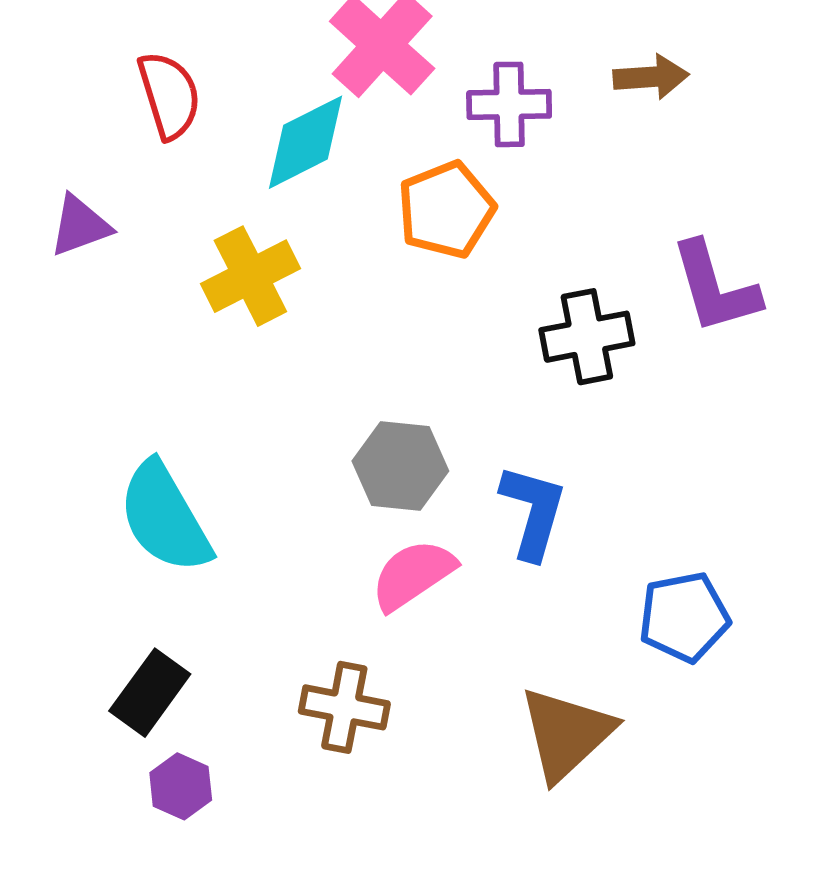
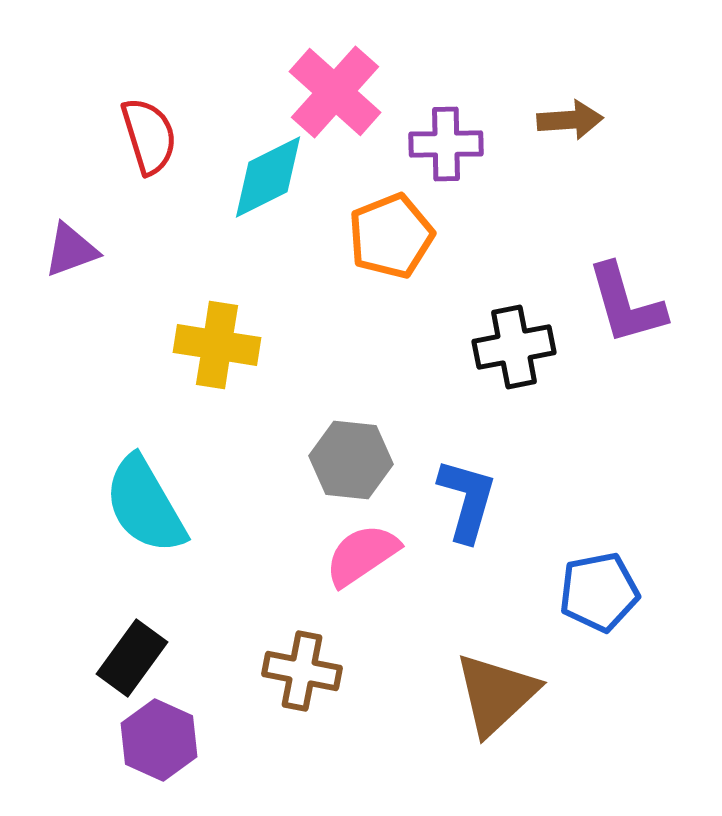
yellow cross: (250, 276) -> (217, 345), moved, turned 36
purple hexagon: (181, 786) -> (159, 740), size x1.4

